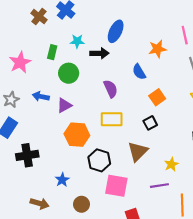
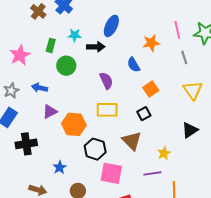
purple triangle: (64, 105) -> (50, 112), moved
brown triangle: (138, 151) -> (132, 141), turned -30

